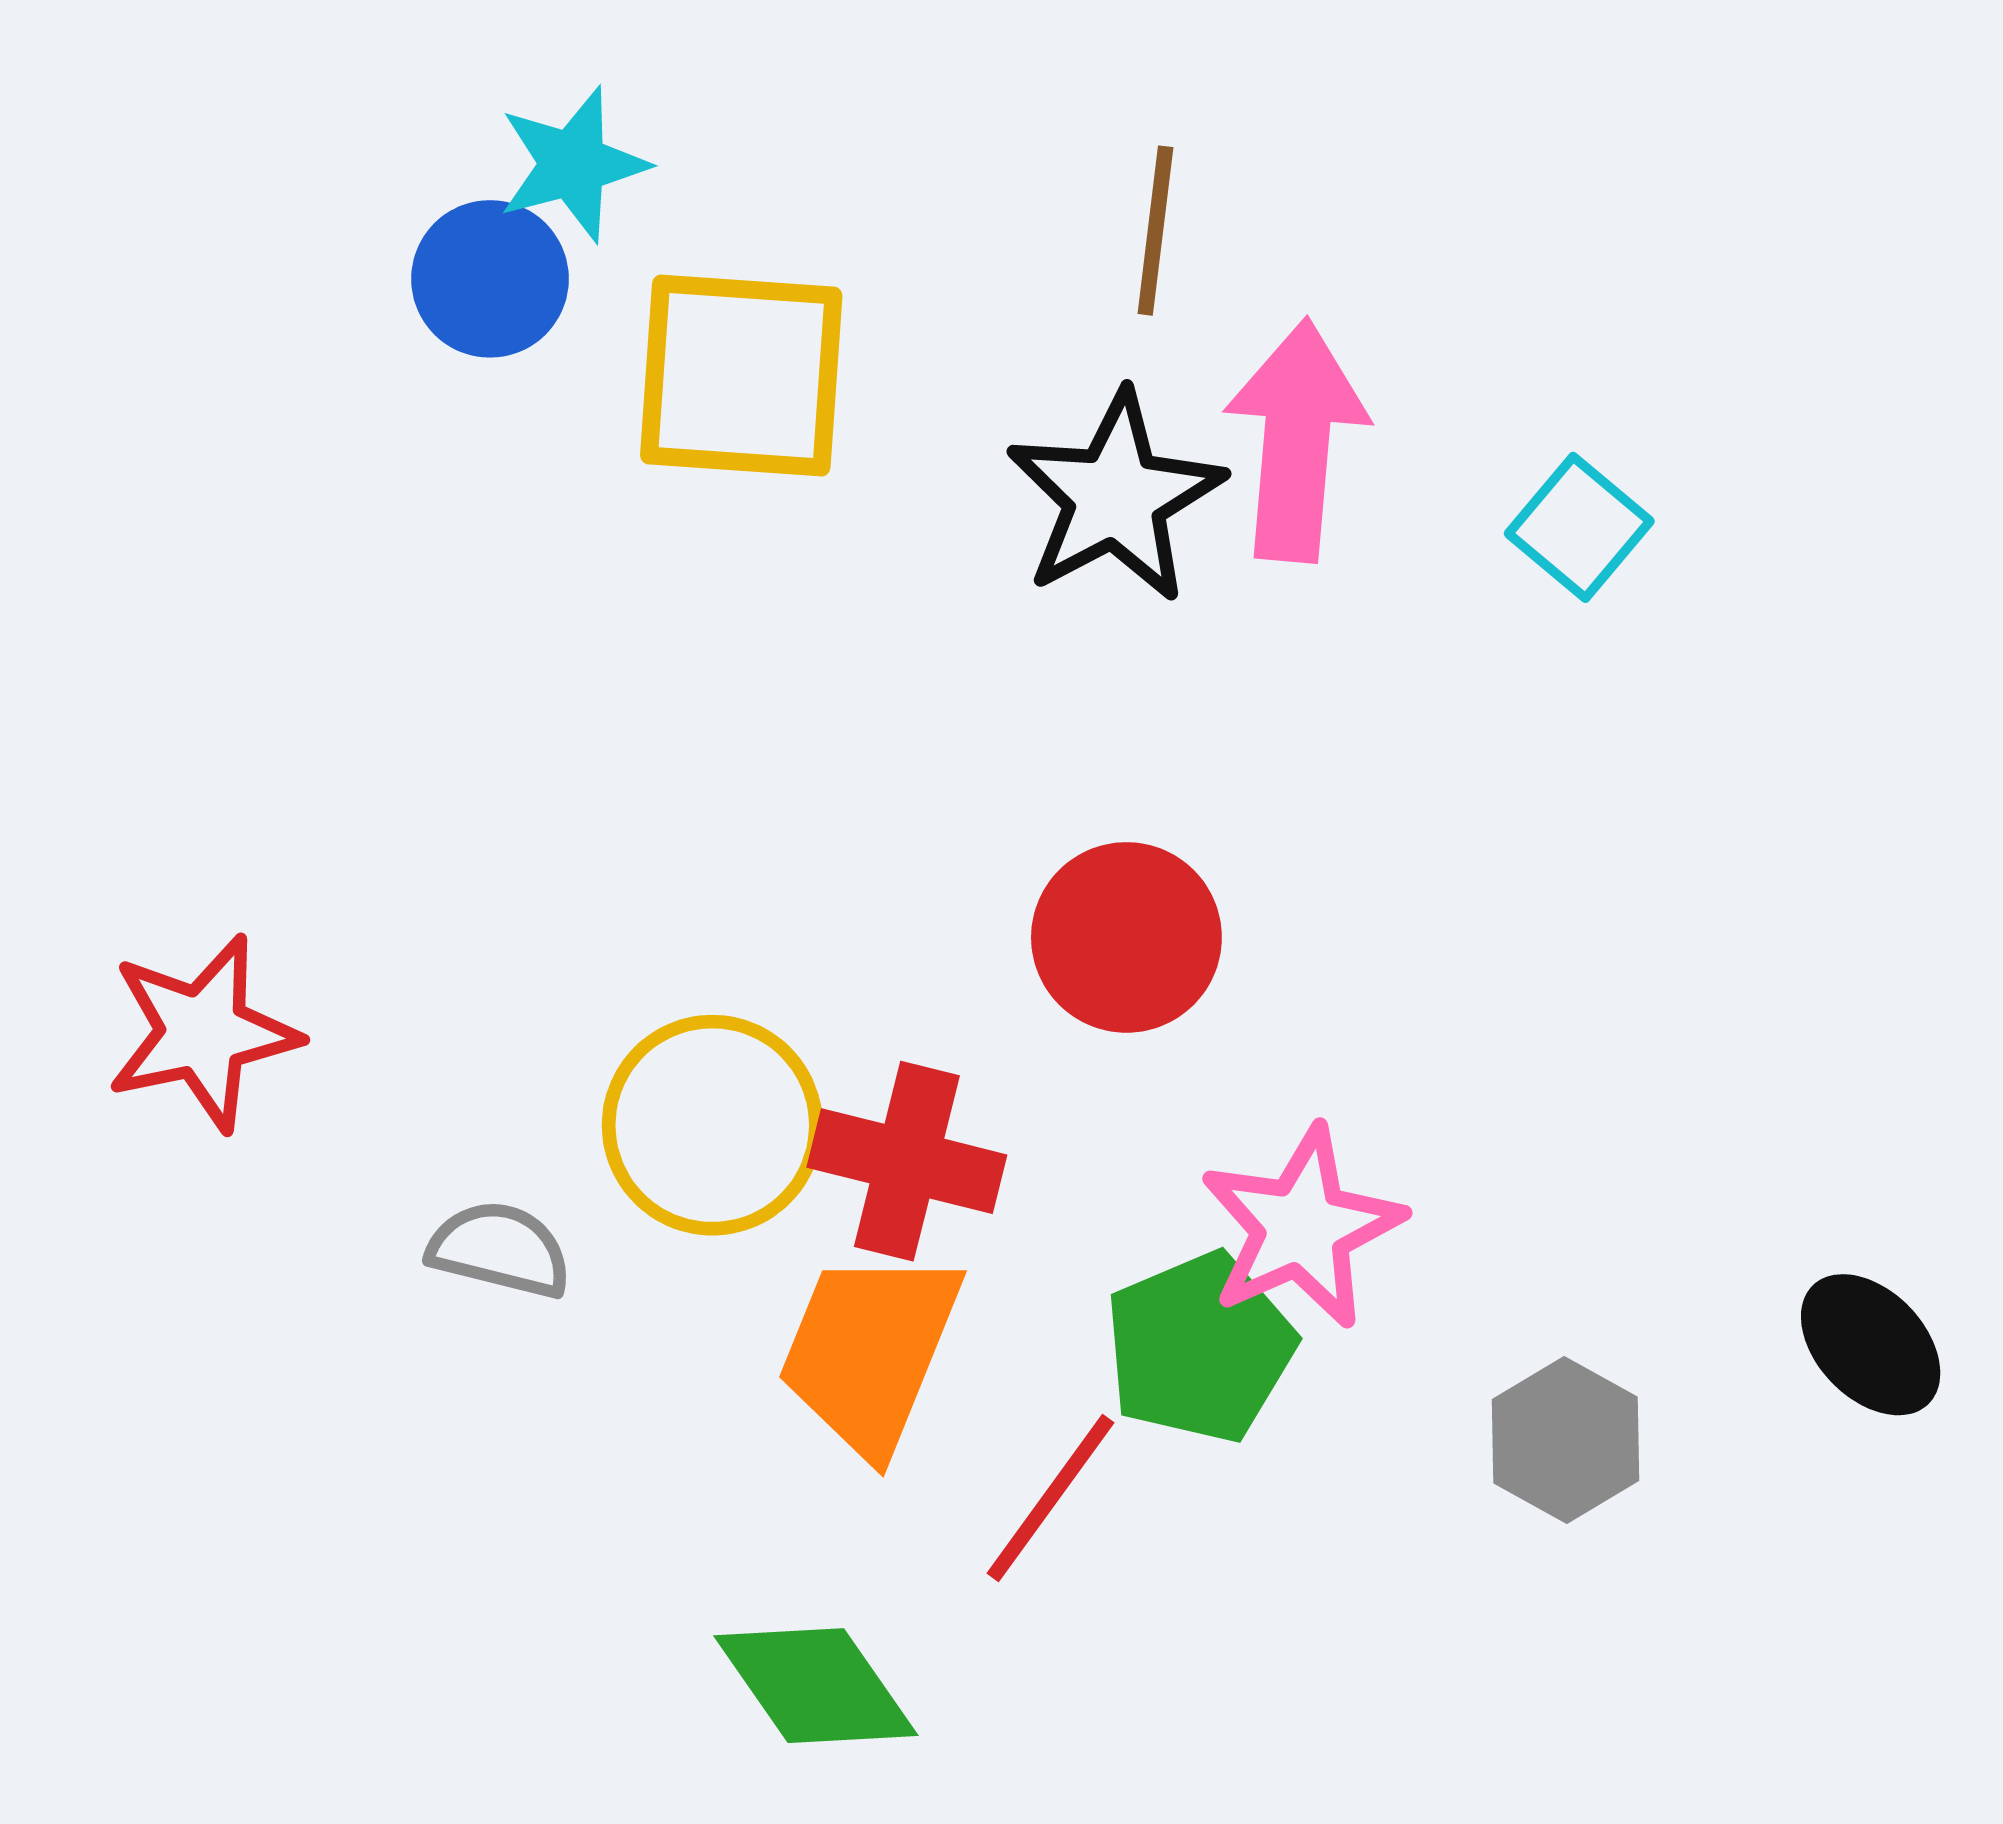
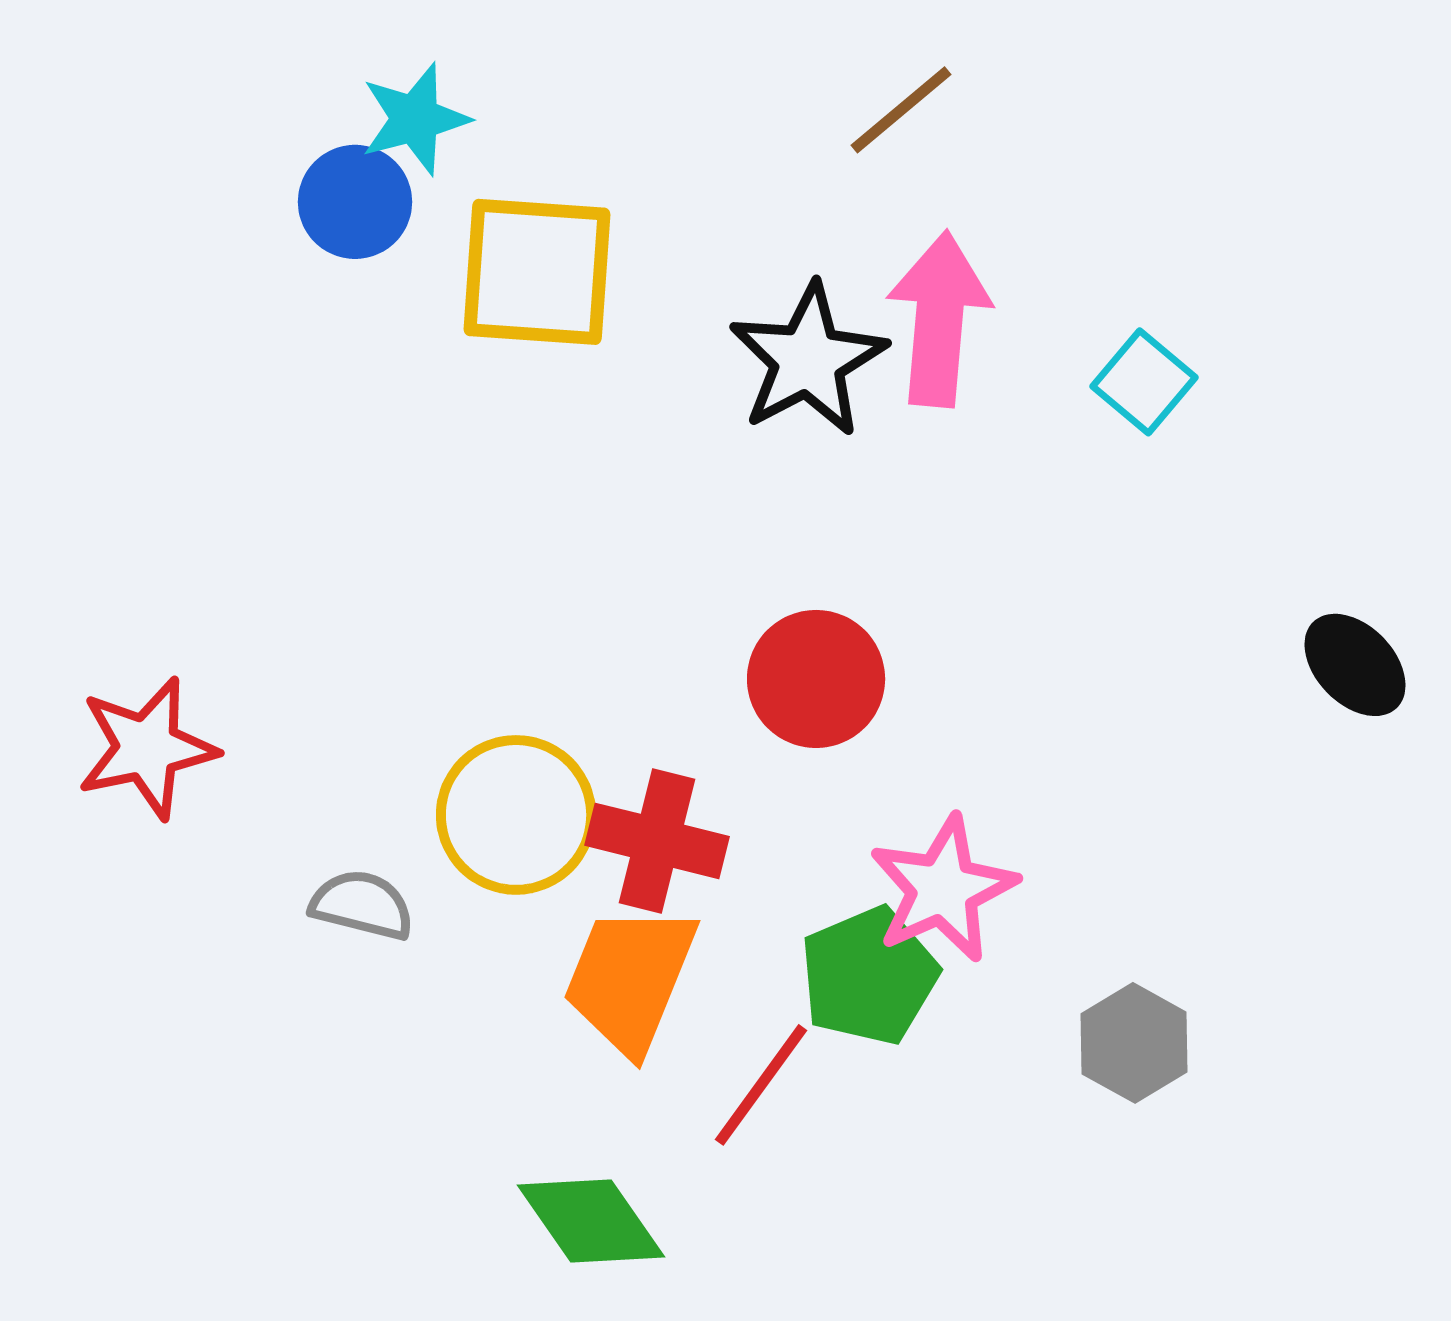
brown line: (1155, 231) -> (901, 110), moved, turned 43
black ellipse: (1871, 1345) -> (1355, 665), moved

